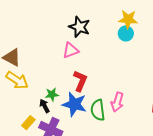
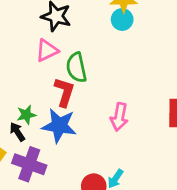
green semicircle: (98, 110) -> (76, 68), moved

